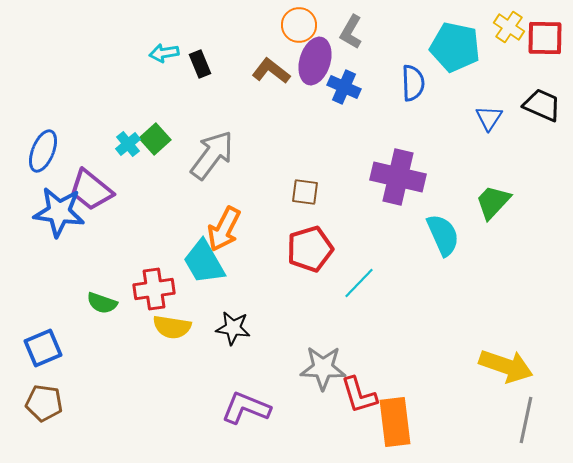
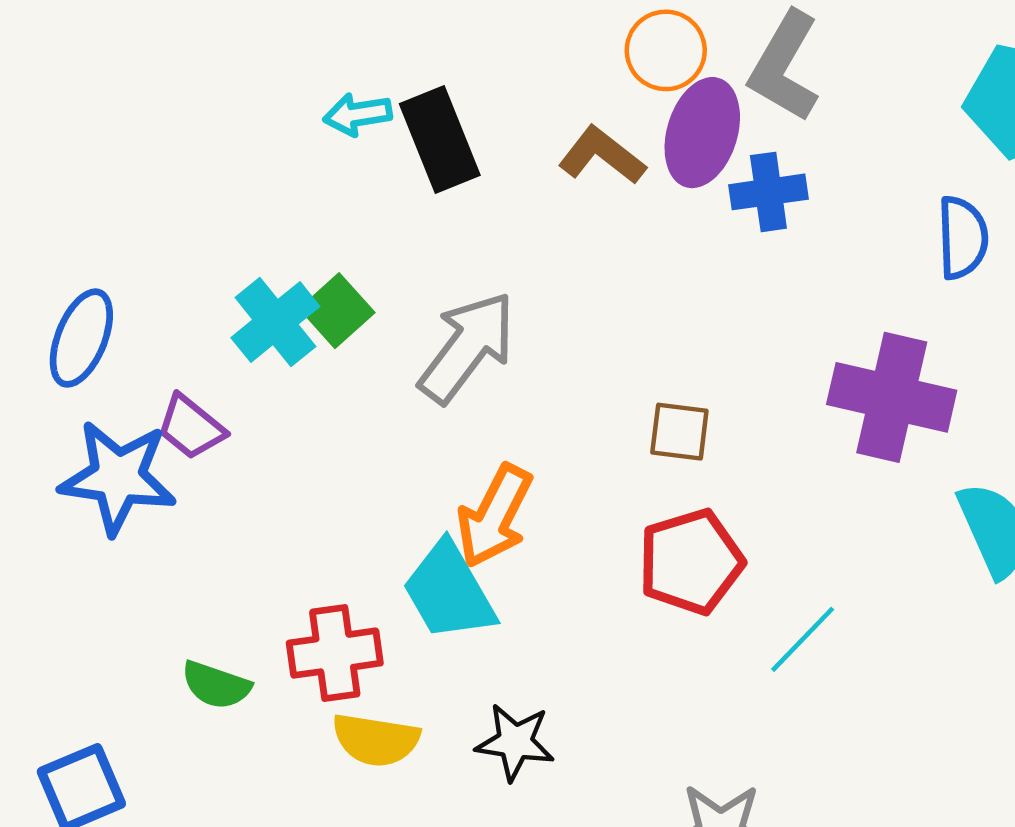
gray L-shape: (351, 32) -> (784, 66), size x1.4
black rectangle: (200, 64) -> (440, 139), size x1.6
blue semicircle: (413, 83) -> (962, 238), moved
blue cross: (344, 87) -> (768, 192), turned -32
cyan cross: (128, 144) -> (275, 322), size x1.5
purple trapezoid: (91, 190) -> (191, 427), size x0.7

